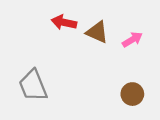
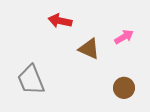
brown triangle: (97, 32) -> (89, 49), moved

